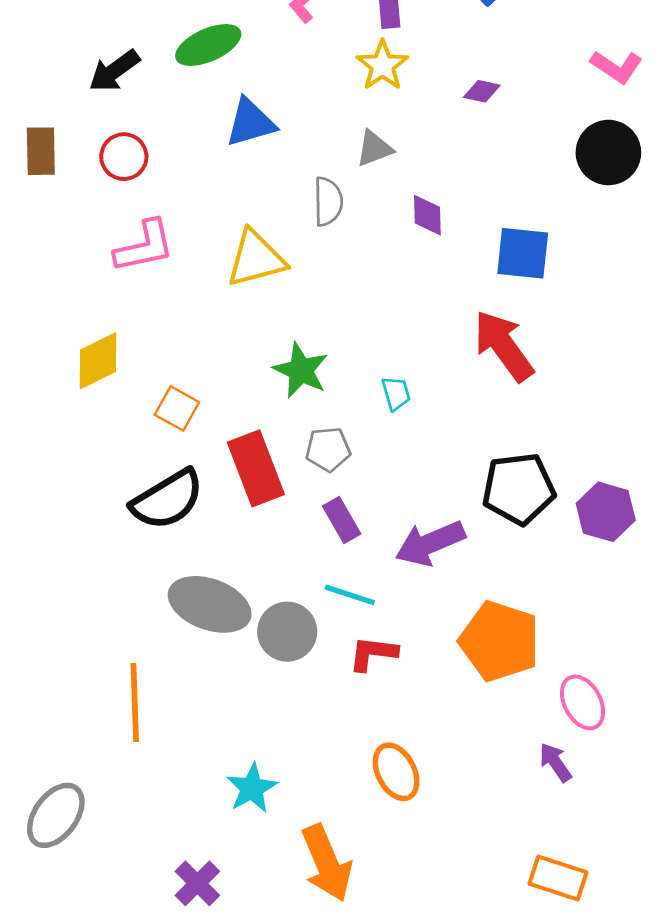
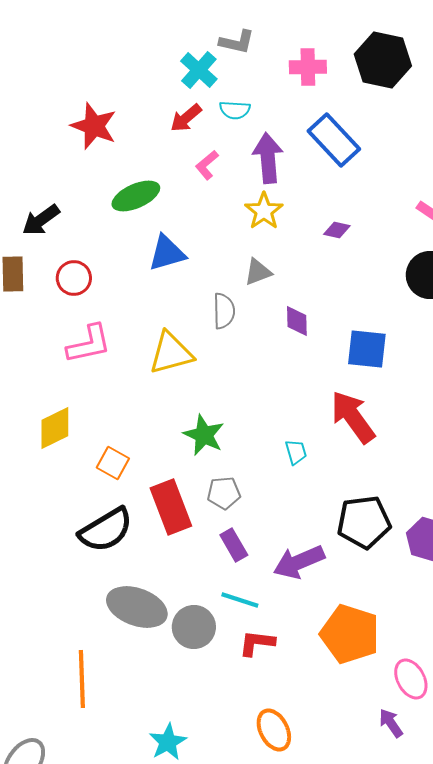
black arrow: (114, 71) -> (41, 220), moved
cyan trapezoid: (396, 393) -> (296, 452), moved

